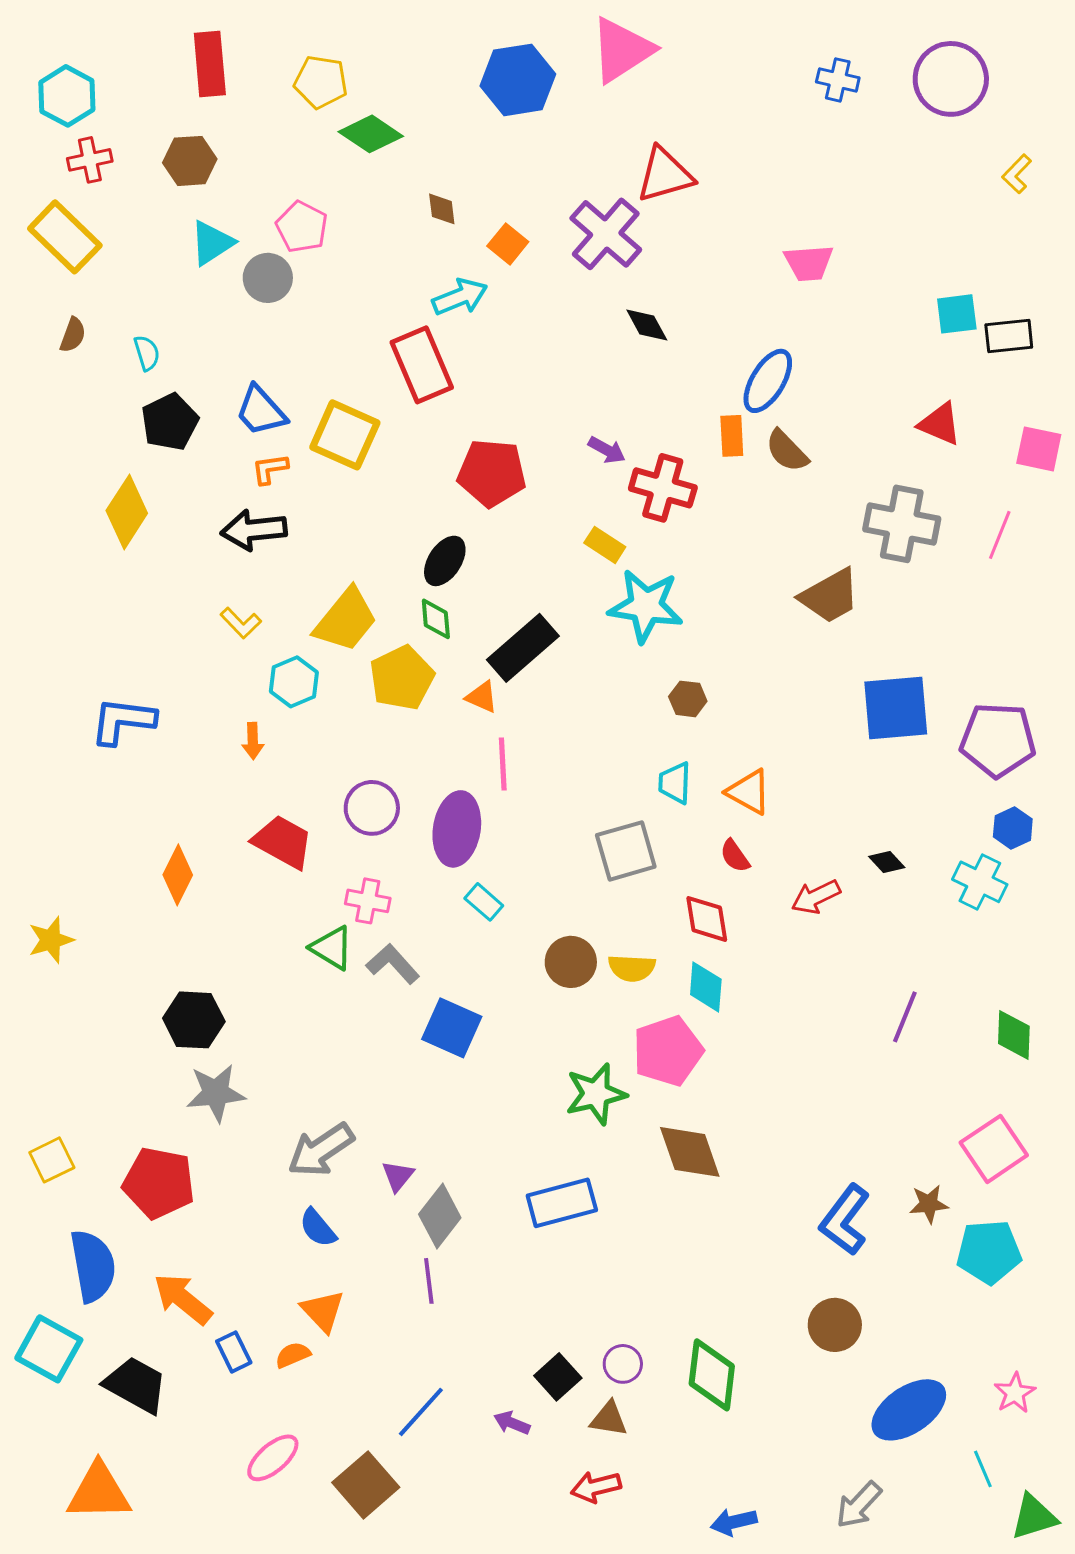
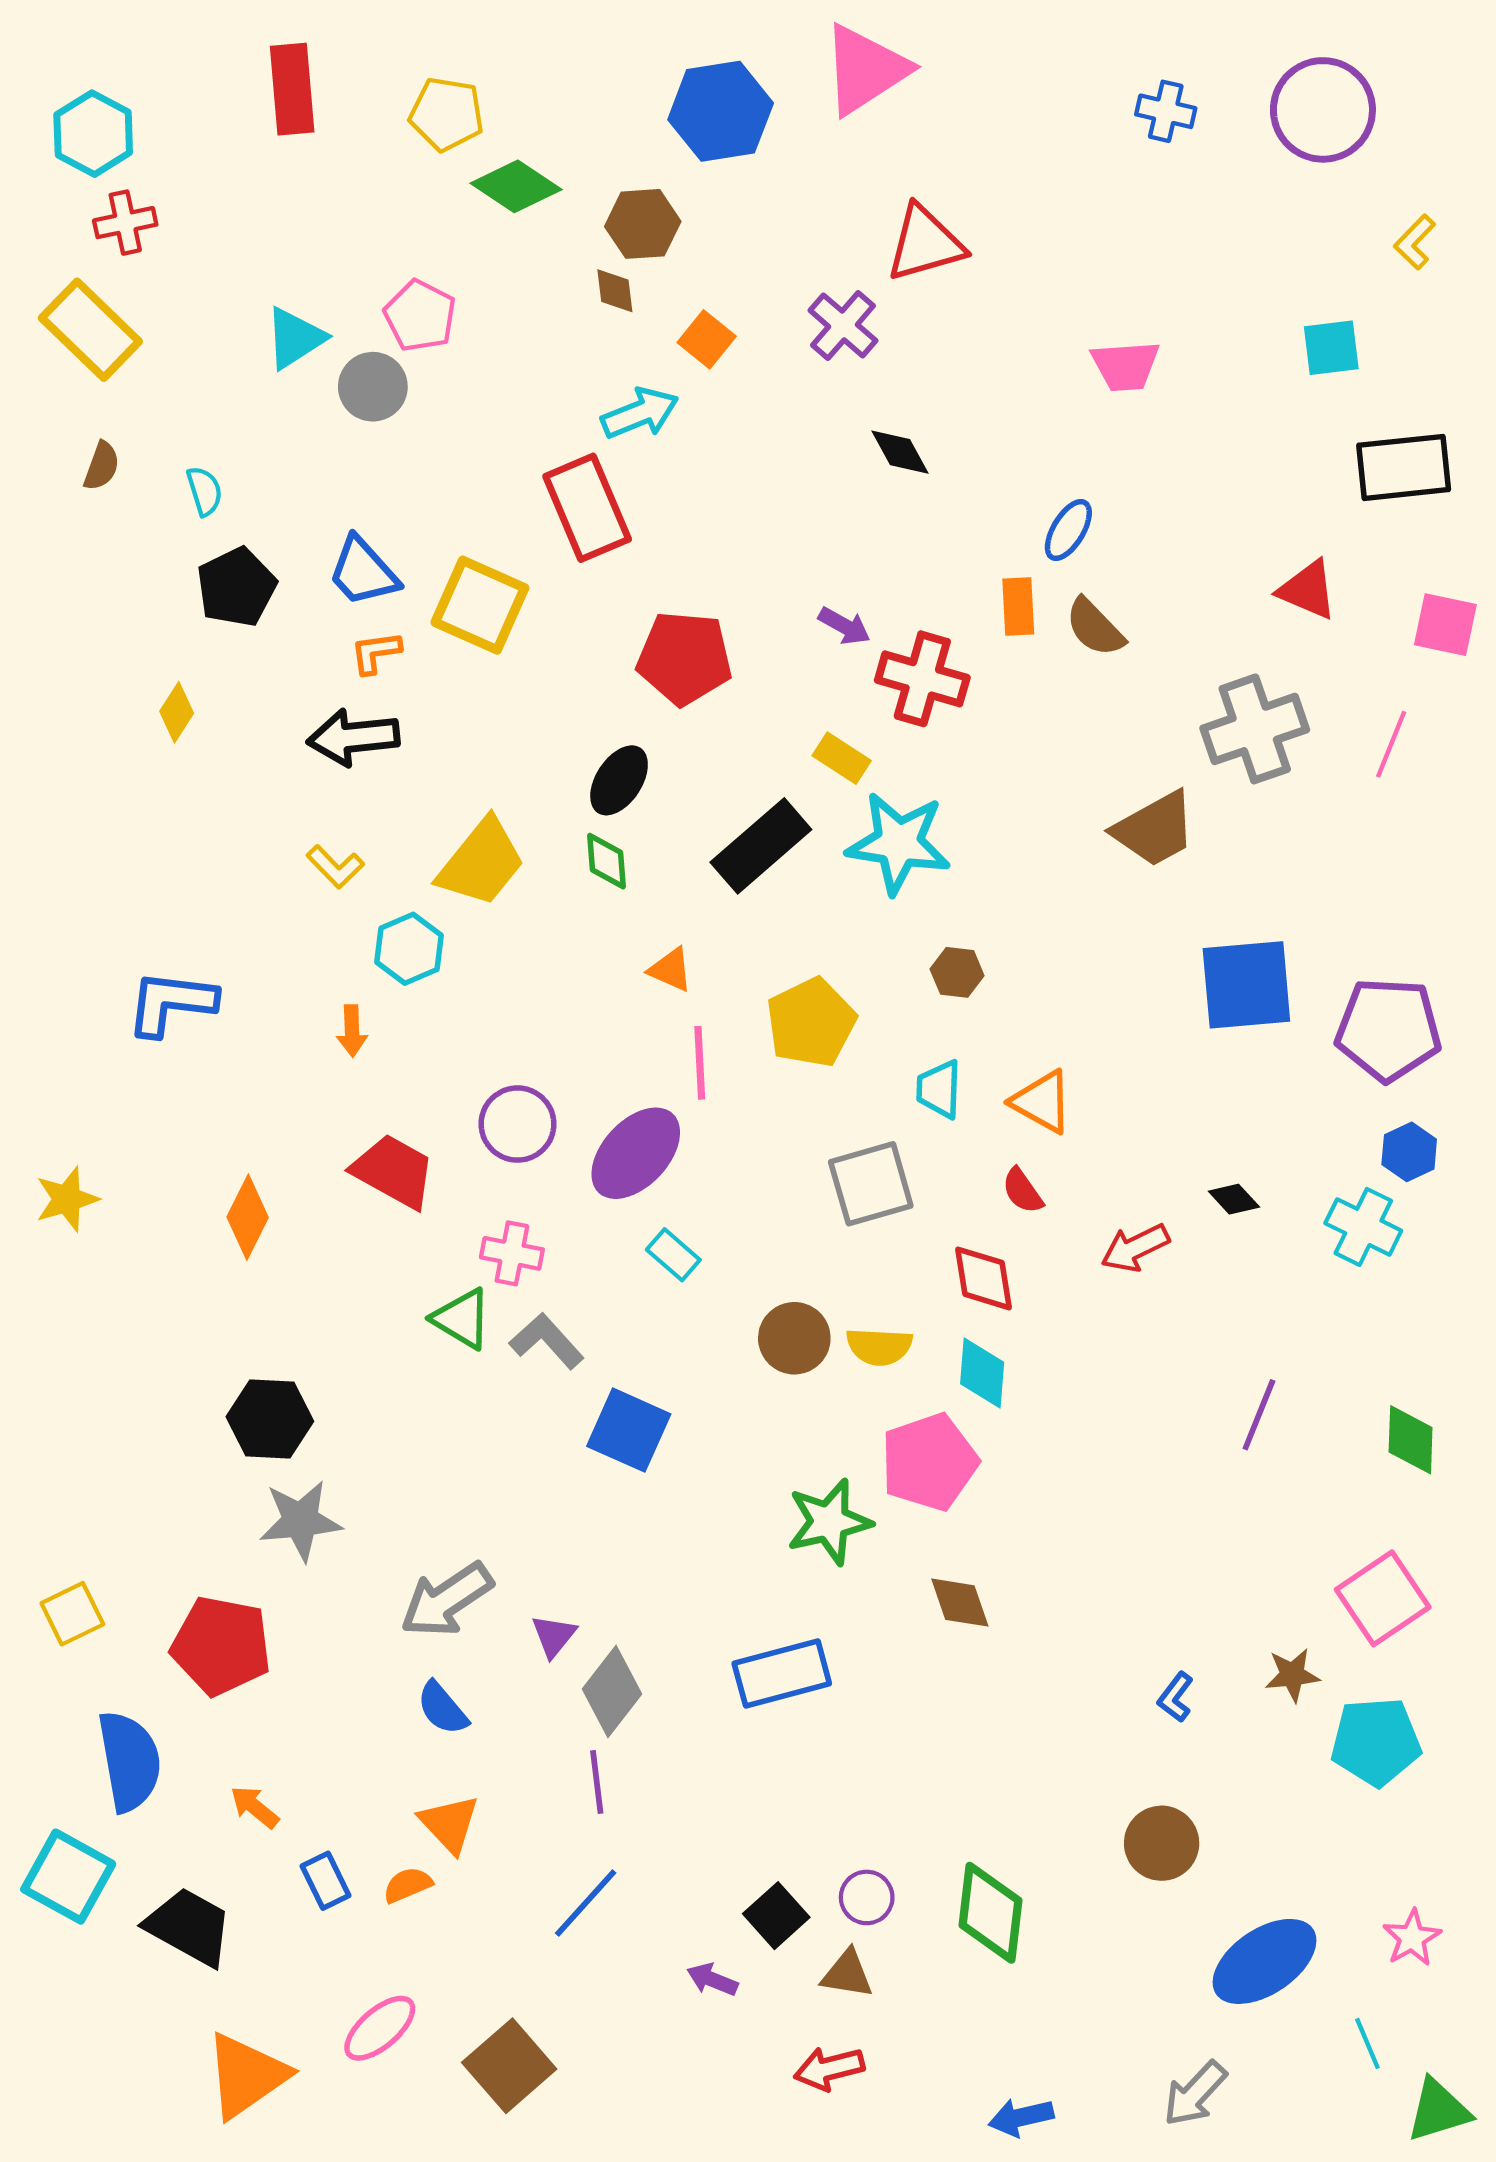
brown hexagon: (190, 161) -> (643, 224), moved
purple cross: (606, 234) -> (843, 326), size x0.7
cyan square: (957, 314) -> (1331, 348), moved
black rectangle: (1009, 336) -> (1404, 467), size x1.4
blue ellipse: (768, 381) -> (1068, 530), size x0.7
yellow diamond: (127, 512) -> (177, 712), size x0.6
gray cross: (902, 524) -> (1255, 729), turned -30
black rectangle: (523, 648) -> (761, 846), moved
yellow pentagon: (402, 678) -> (811, 1022), moved
purple ellipse: (457, 829) -> (636, 1153), turned 34
yellow star: (51, 940) -> (67, 1199), moved
brown diamond: (690, 1152) -> (960, 1603), size x0.7
blue L-shape: (845, 1220) -> (1175, 1697), size x0.5
orange arrow: (183, 1299) -> (255, 1807), size x0.6
blue line: (421, 1412) -> (586, 1903), moved
orange triangle: (99, 1492) -> (246, 2076), moved, turned -34

